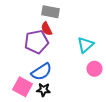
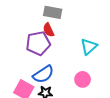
pink circle: (94, 69) -> (83, 79), moved

